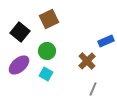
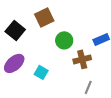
green circle: (47, 51) -> (64, 40), moved
brown cross: (87, 61) -> (82, 59), turned 30

